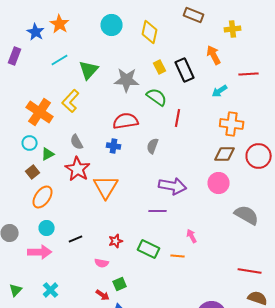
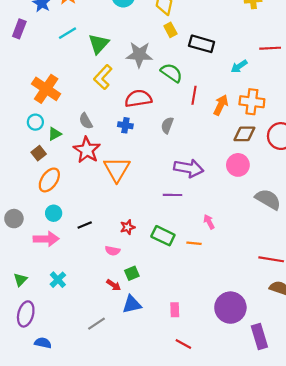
orange arrow: (214, 55) -> (221, 105), moved, turned 54
yellow rectangle: (160, 67) -> (170, 30), moved
black rectangle: (185, 70) -> (202, 44), turned -50
yellow L-shape: (71, 101) -> (103, 77), moved

